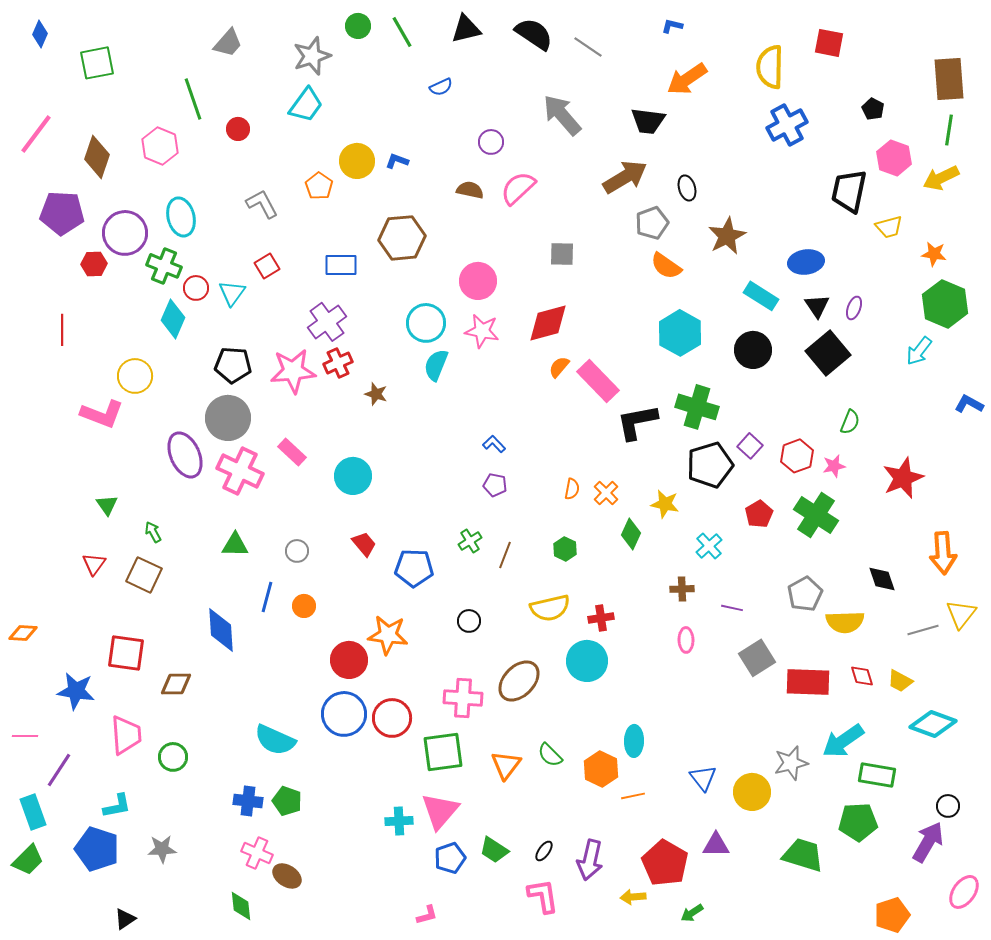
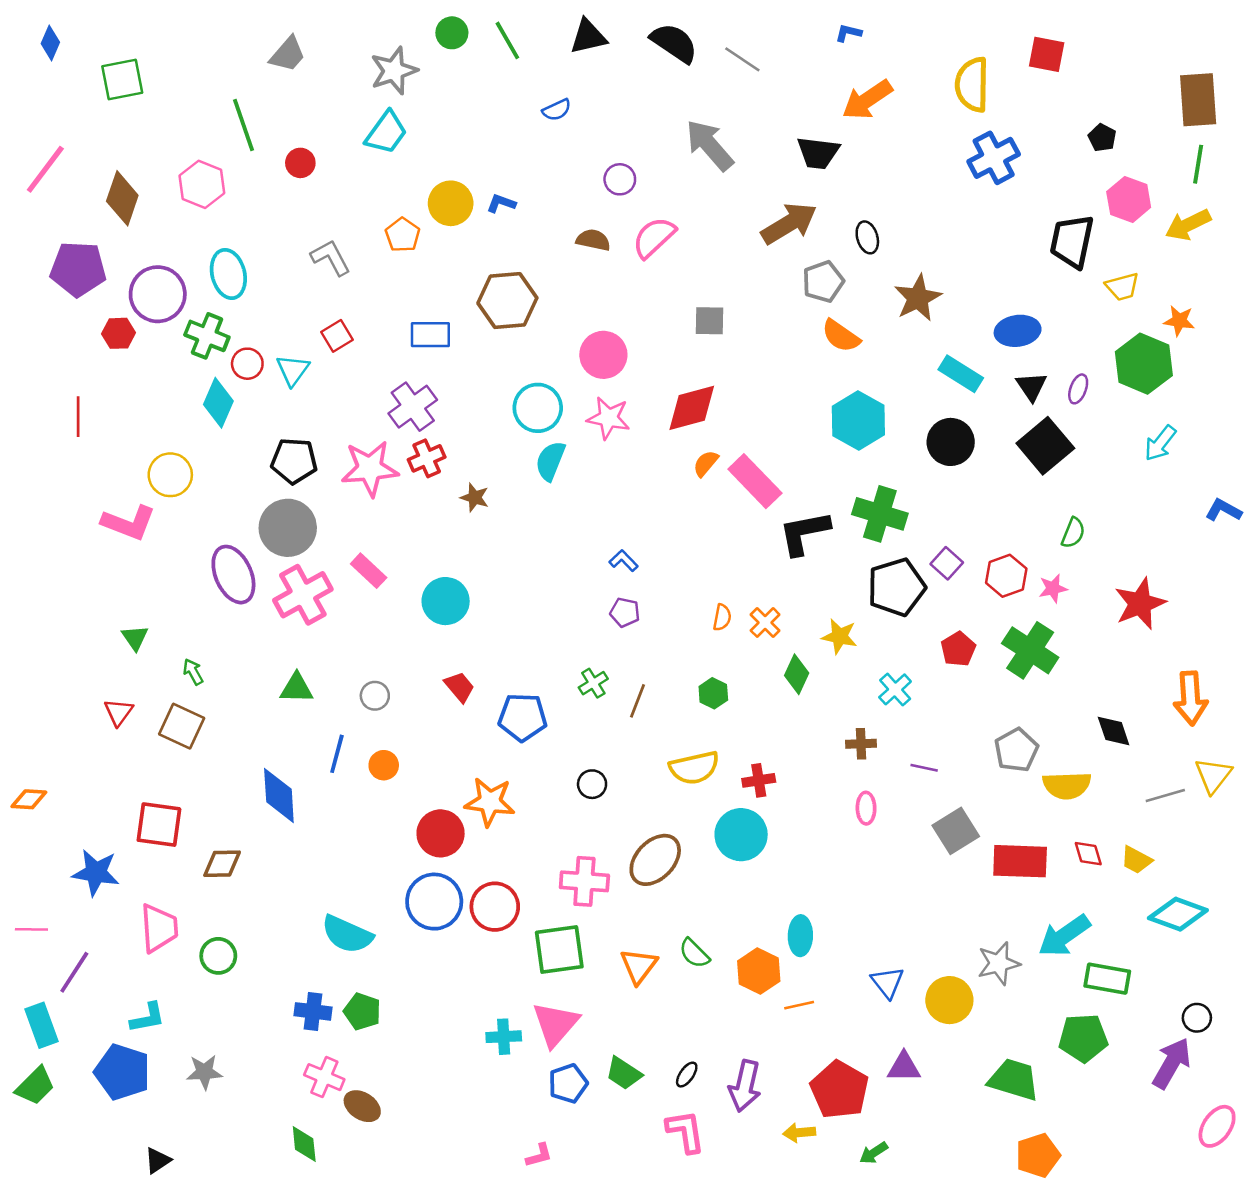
green hexagon: (945, 304) -> (1144, 364), moved
pink cross: (240, 471) -> (303, 595), turned 36
orange pentagon: (892, 915) -> (1038, 1155), moved

